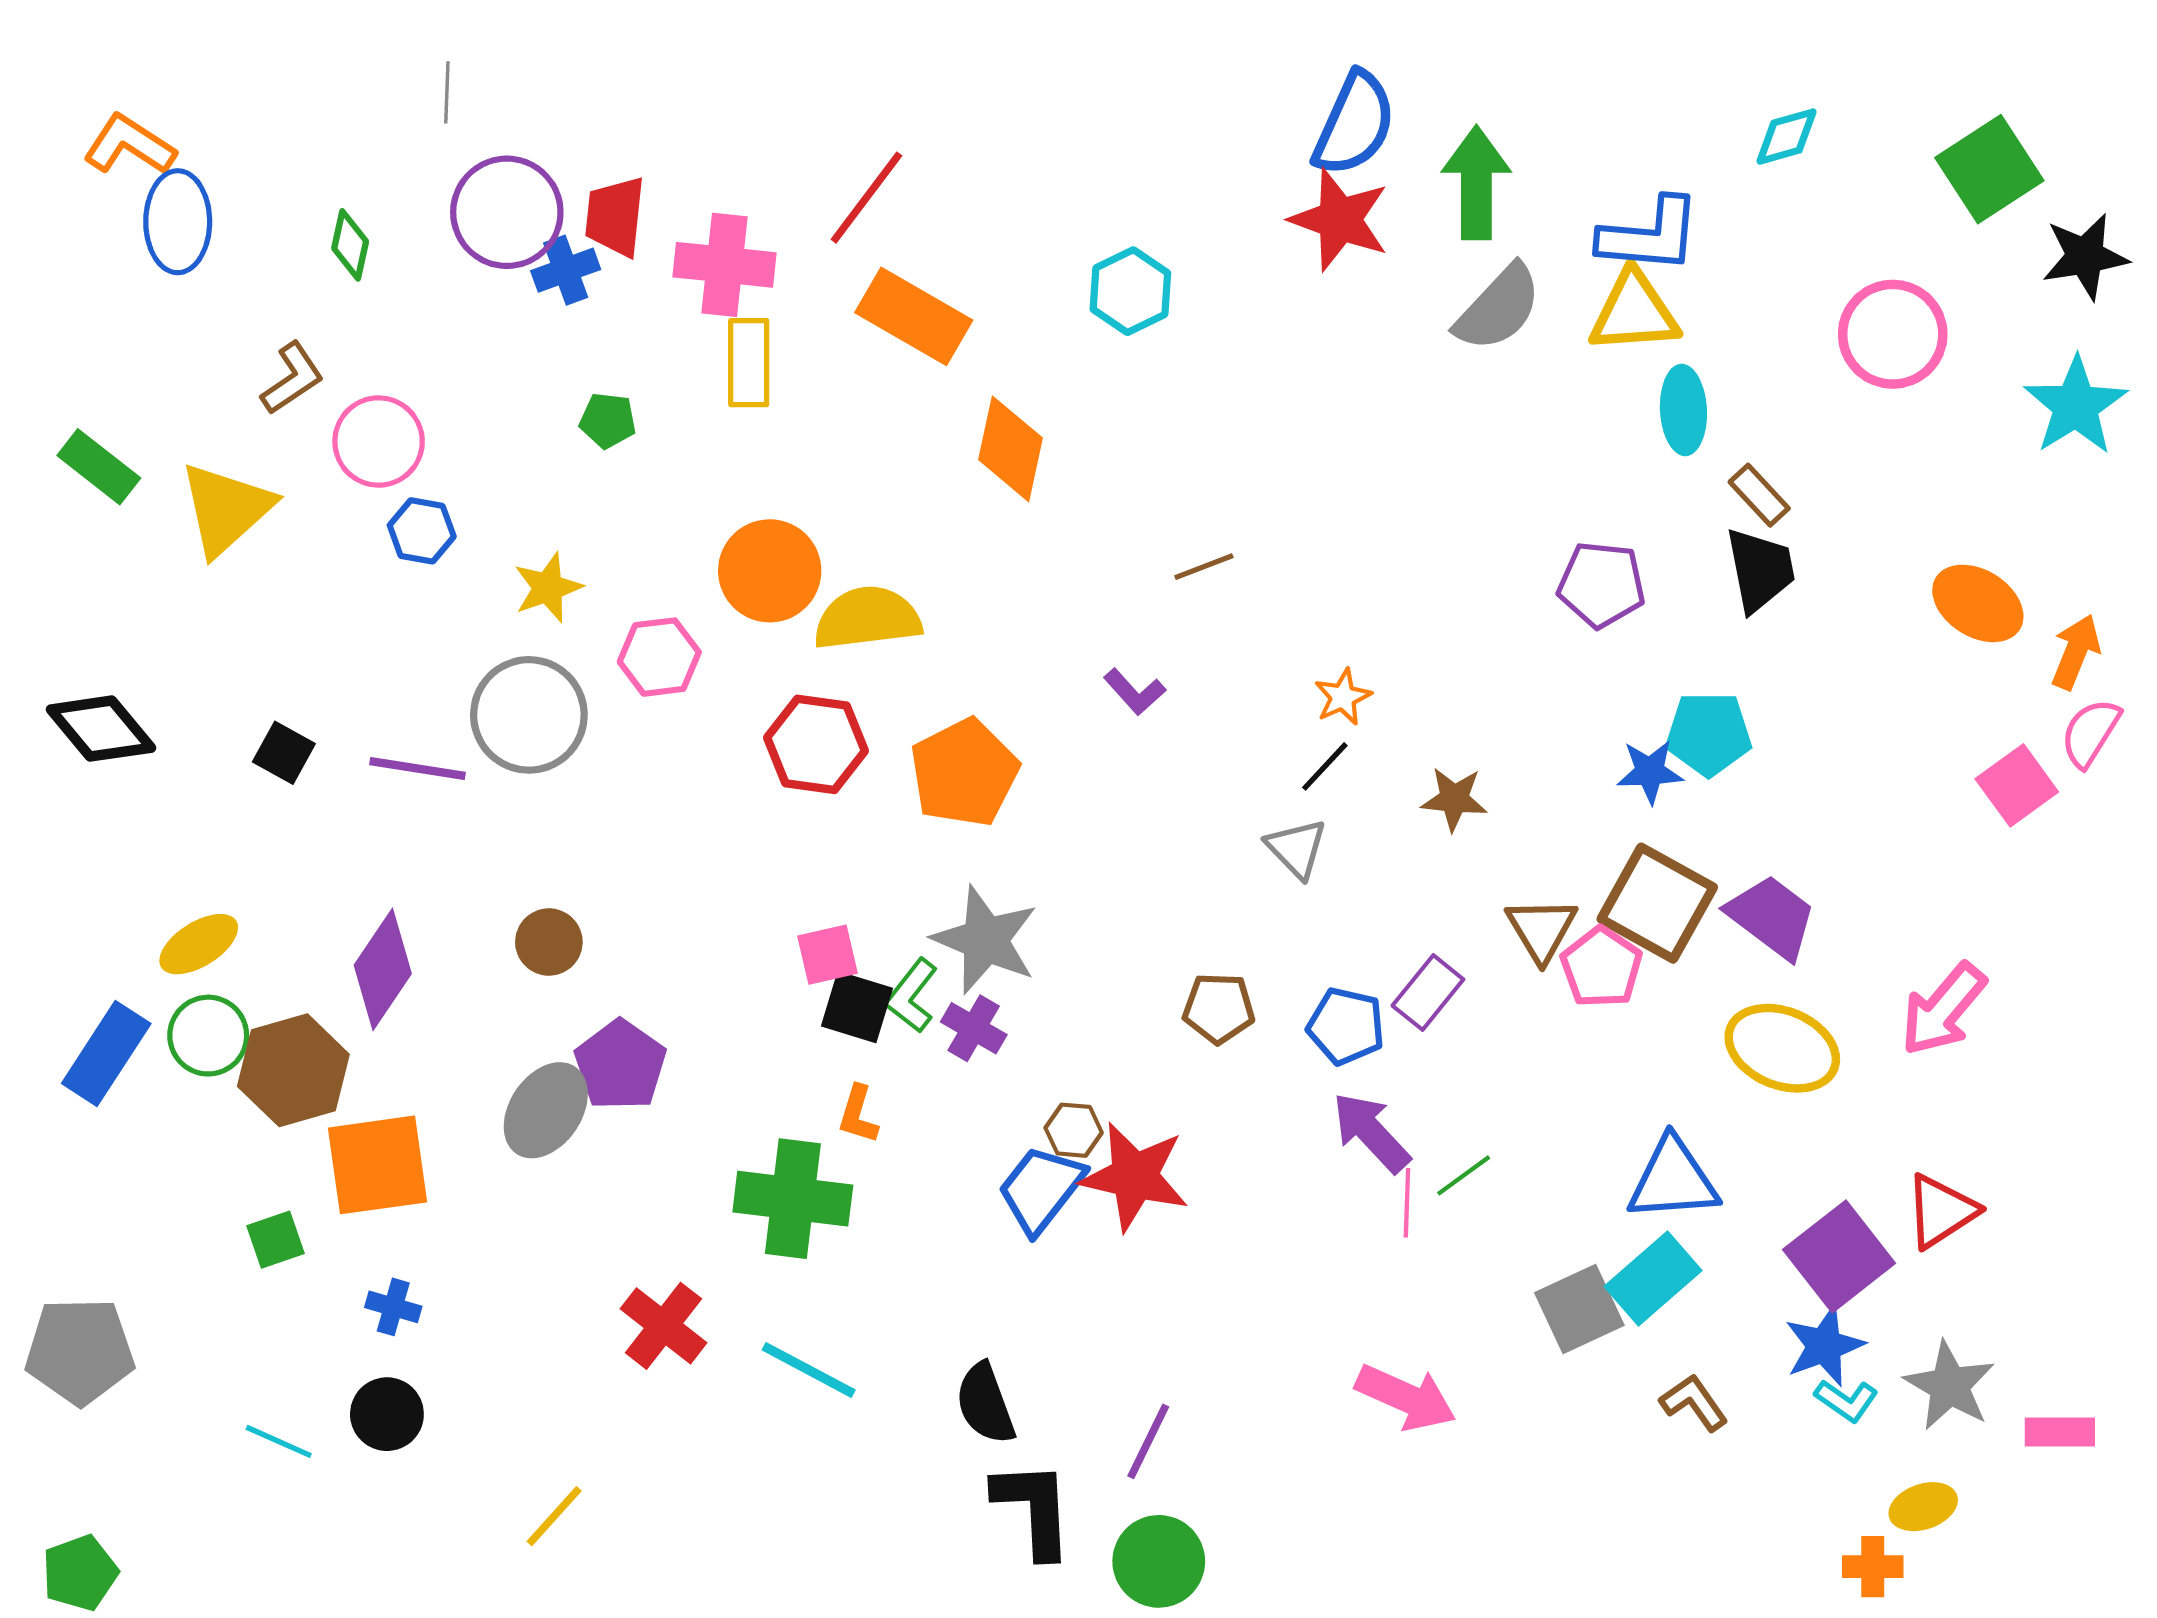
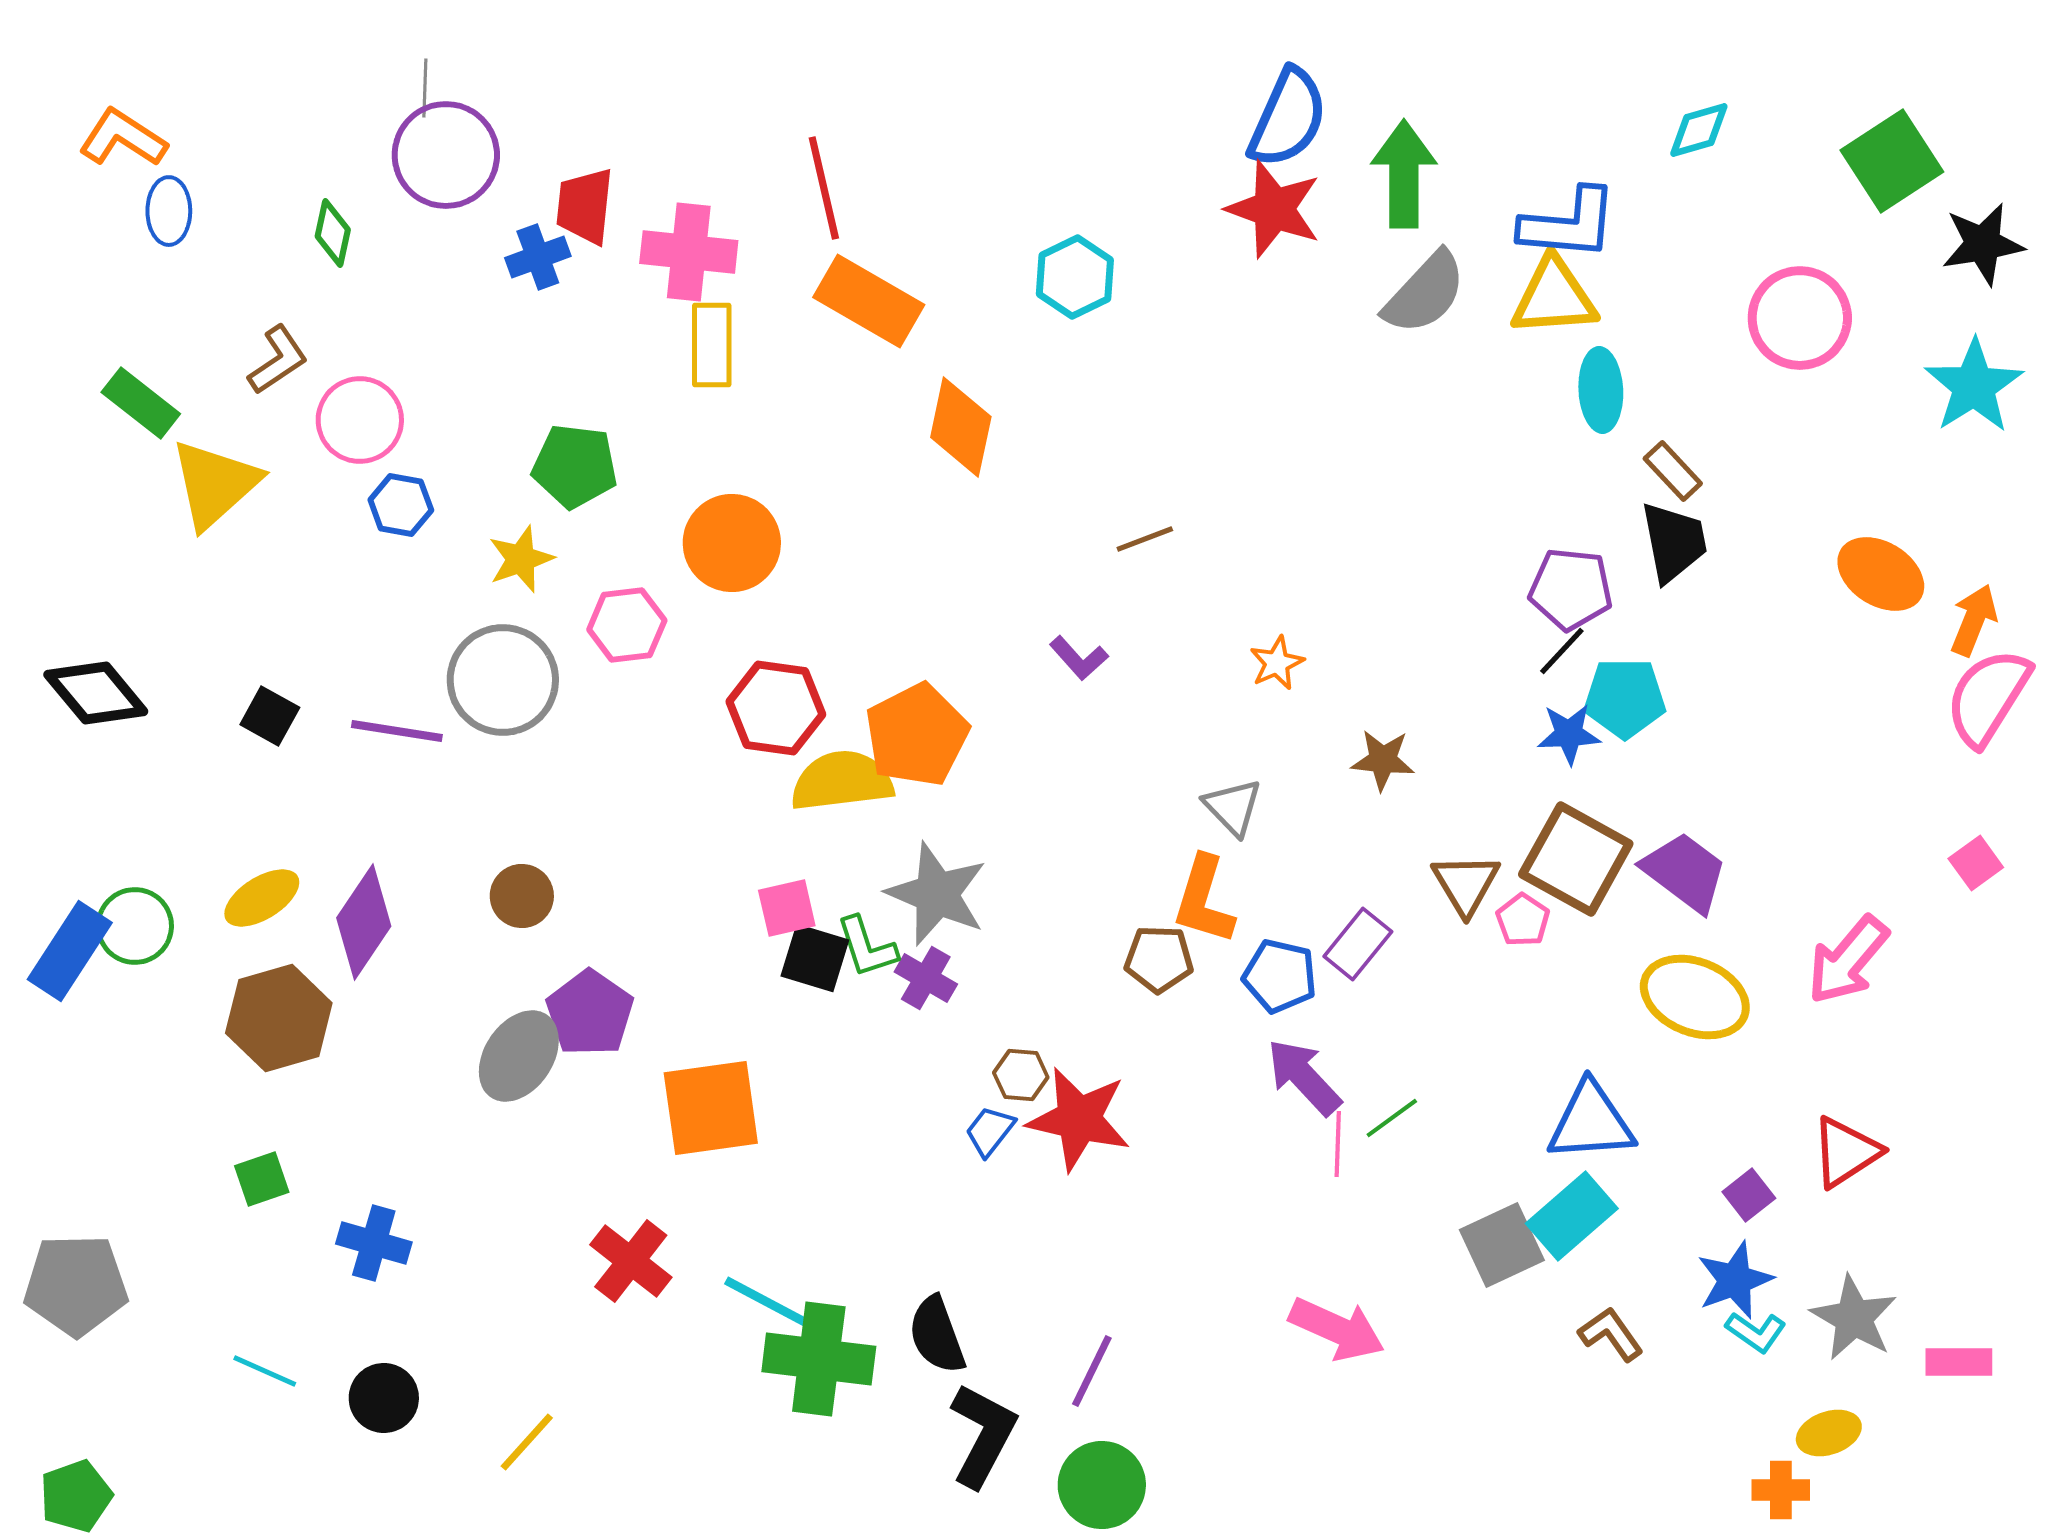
red line: (866, 198) -> (824, 188), turned -50
purple circle: (507, 212) -> (446, 155), moved
blue ellipse: (178, 222) -> (169, 211), size x0.7
green pentagon: (608, 420) -> (575, 466), moved, size x1.6
green rectangle: (99, 467) -> (141, 403), moved
purple pentagon: (1601, 585) -> (1571, 589), moved
yellow semicircle: (867, 618) -> (842, 781), moved
pink semicircle: (2090, 733) -> (1988, 697), size x1.5
black line: (1325, 766) -> (1562, 651), moved
pink square: (2017, 785) -> (1976, 863), moved, size x0.7
yellow ellipse: (199, 944) -> (262, 898), moved
pink pentagon: (1601, 967) -> (1523, 920), size x0.7
green L-shape: (912, 996) -> (867, 947), turned -56
green circle: (208, 1036) -> (135, 926), moved
blue rectangle: (106, 1053) -> (70, 951), moved
orange L-shape: (858, 1114) -> (1204, 900), moved, size x1.6
orange square: (377, 1165) -> (711, 1108), moved
blue trapezoid: (1041, 1189) -> (990, 1131), size x0.6
green cross: (793, 1199) -> (819, 1359), moved
purple square: (1839, 1256) -> (1749, 1195), size x0.5
blue cross: (393, 1307) -> (374, 1243), size x1.4
black circle: (387, 1414) -> (384, 1398), moved
black L-shape: (1034, 1509) -> (983, 1435), turned 31

